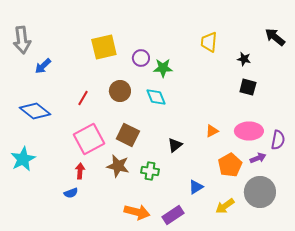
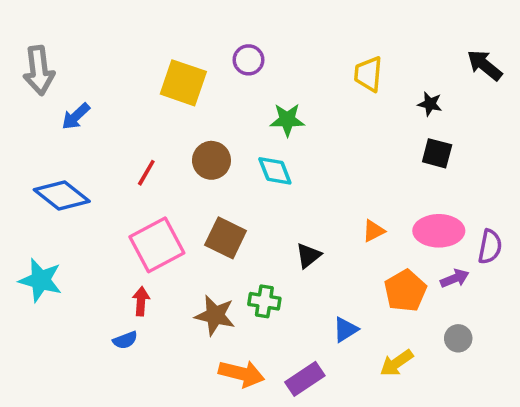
yellow square: (104, 47) -> (183, 83), turned 32
purple circle: (141, 58) -> (248, 60), moved
cyan star: (23, 159) -> (41, 280), turned -30
brown star: (118, 166) -> (215, 315), moved
gray circle: (260, 192) -> (458, 338), size x0.5

